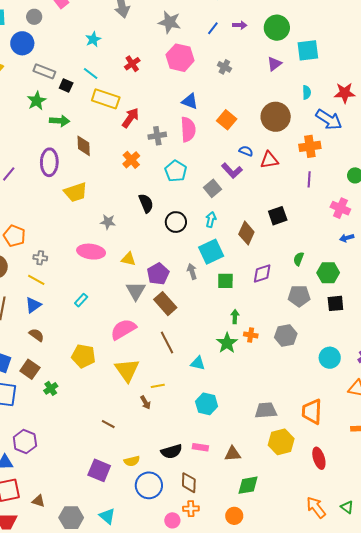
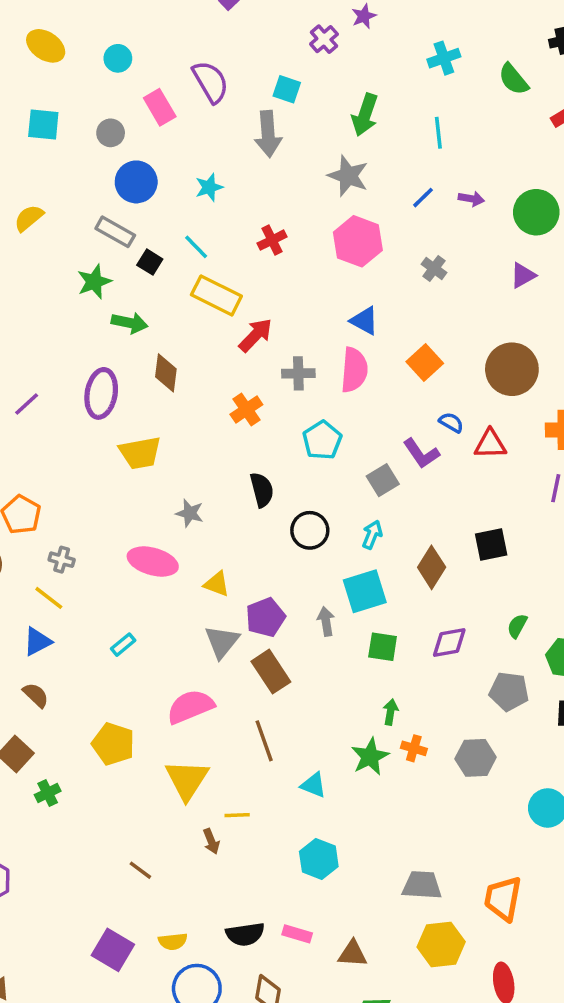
blue circle: (22, 43) -> (136, 182), moved

